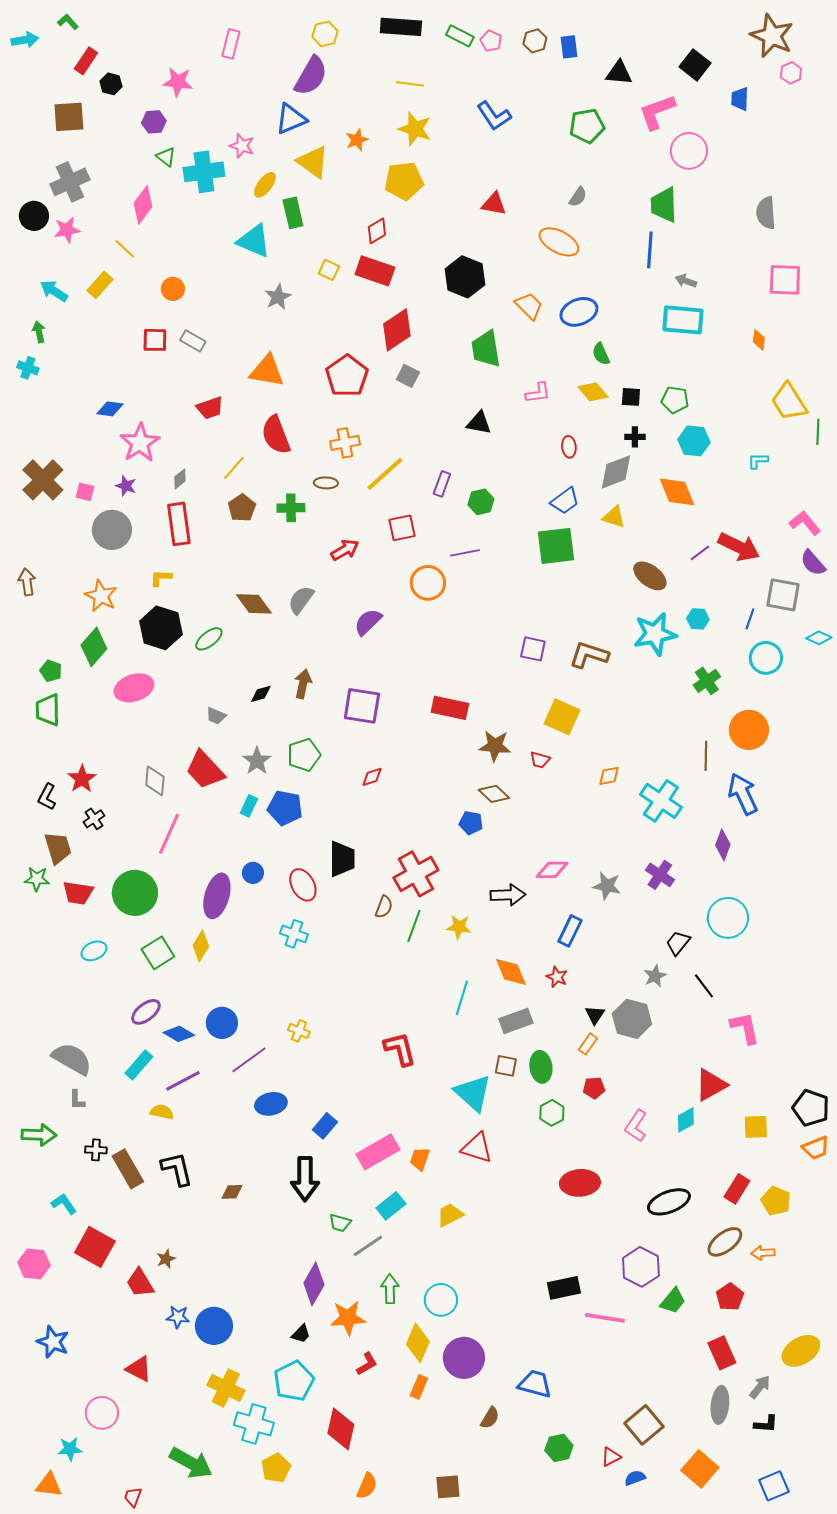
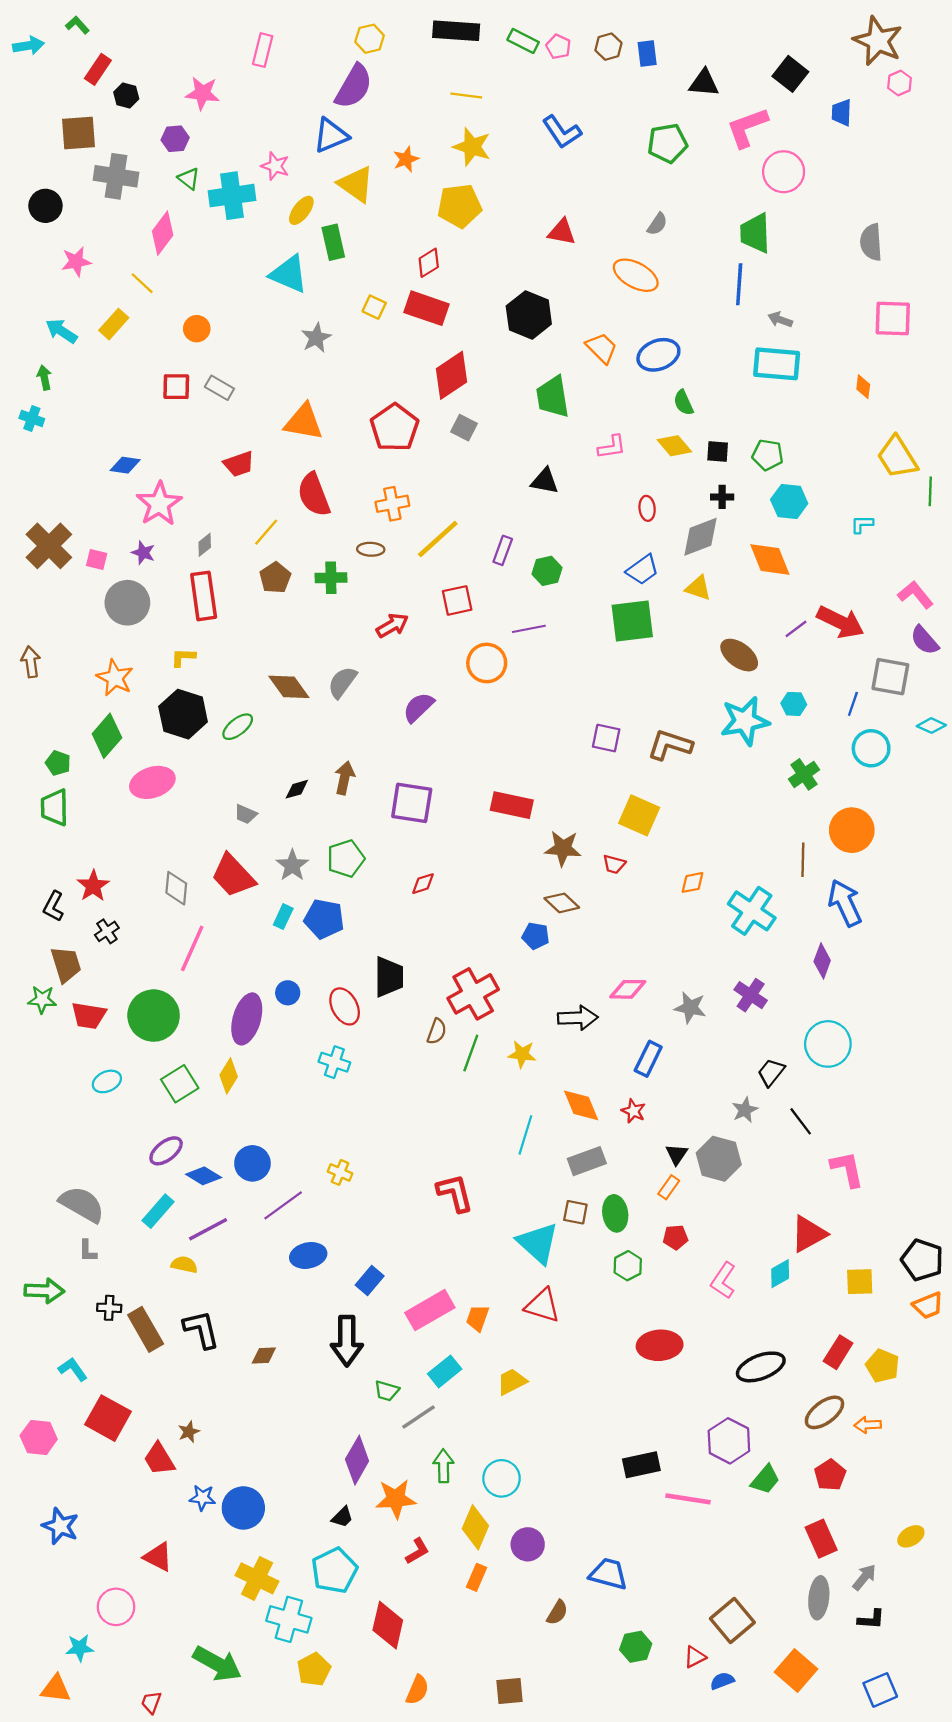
gray cross: (70, 182) -> (116, 176), moved, turned 33
black circle: (34, 216) -> (45, 206), moved
yellow ellipse: (801, 1351) -> (911, 1536), size x0.6
purple circle: (464, 1358) -> (528, 1544), size x0.7

